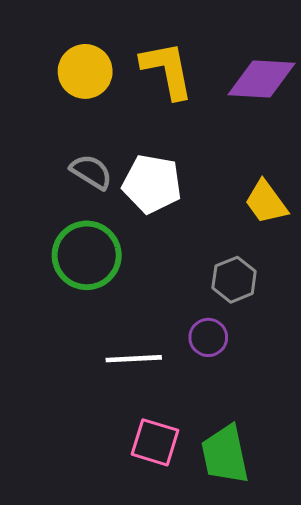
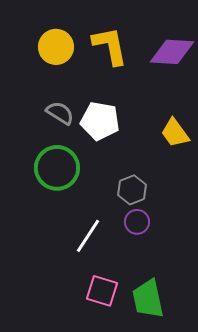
gray hexagon: (234, 280) -> (132, 190), moved
white line: (134, 359) -> (88, 236), turned -54

